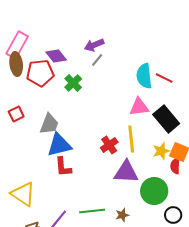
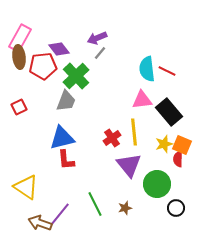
green cross: (73, 83) -> (76, 76), size x1.5
gray trapezoid: (49, 124) -> (66, 101), moved
purple triangle: (126, 172) -> (129, 165), turned 48
green line: (92, 211) -> (95, 204), turned 70

